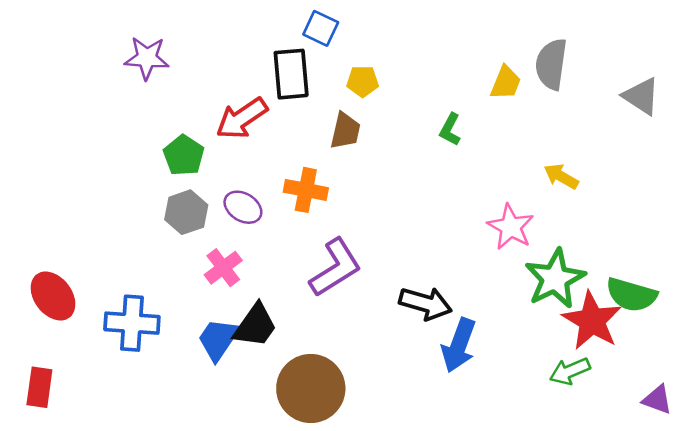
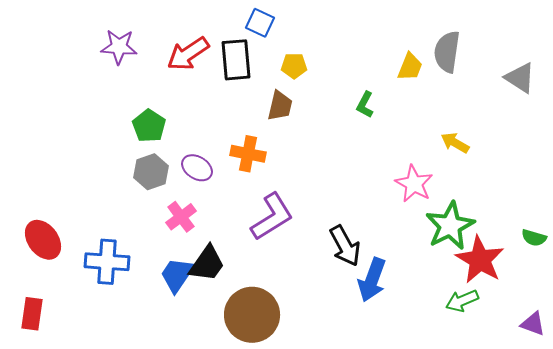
red arrow: (242, 118) -> (188, 54), moved
green semicircle: (631, 295) -> (534, 238), moved, size x0.6
black arrow: (425, 303) -> (345, 246), turned 45

